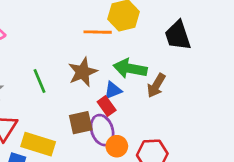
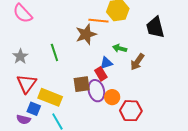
green arrow: (130, 68) -> (120, 48), size x0.6
brown star: (83, 72) -> (86, 34), moved
orange circle: (117, 146) -> (112, 97), moved

